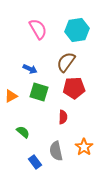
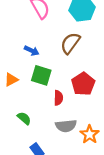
red pentagon: (74, 88) -> (83, 84), moved, turned -30
red semicircle: (63, 117) -> (58, 98), moved
gray semicircle: (56, 151) -> (66, 126), moved, turned -84

